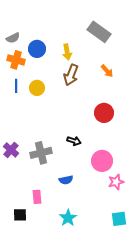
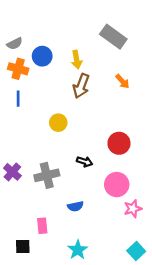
yellow circle: (37, 88) -> (58, 123), moved
red circle: (104, 113) -> (119, 143), moved
cyan square: (119, 219) -> (136, 251), turned -35

